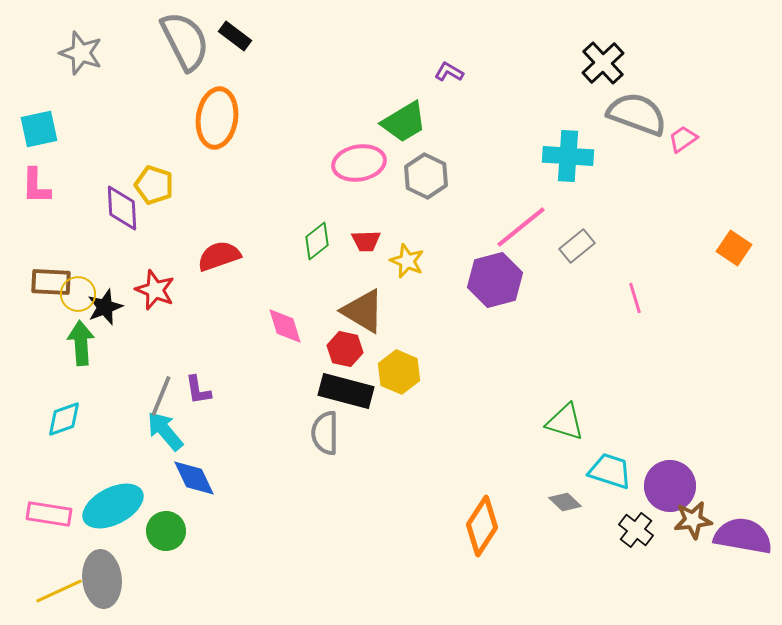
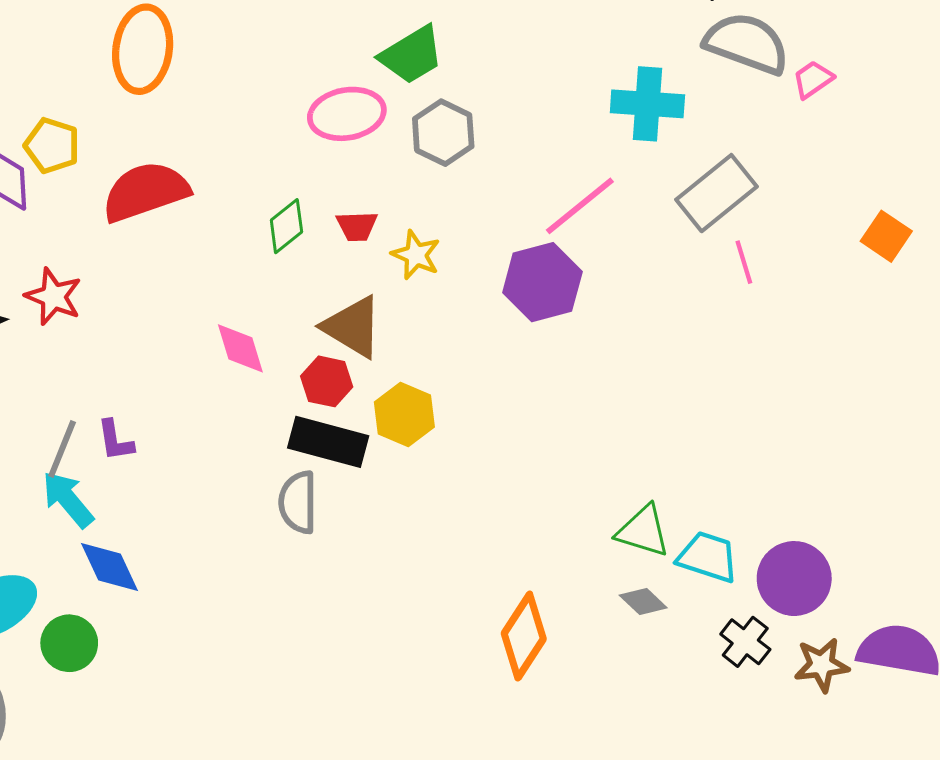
gray rectangle: (577, 246) -> (717, 193), moved, size x1.6
red semicircle: (219, 256) -> (145, 192), moved, size x1.4
pink line: (635, 298) -> (744, 262), moved
green triangle: (565, 422) -> (643, 531), moved
brown star: (693, 520) -> (822, 665), moved

